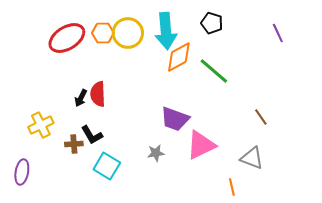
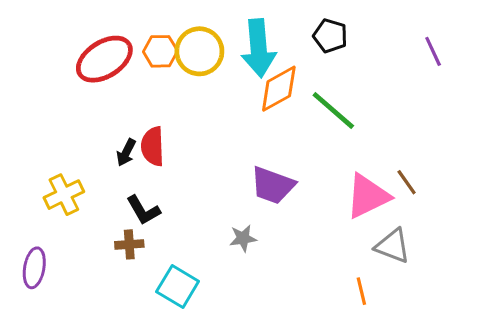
brown cross: (74, 144) -> (129, 244), moved
pink triangle: (201, 145) -> (368, 196), moved
cyan square: (107, 166) -> (178, 287), moved

